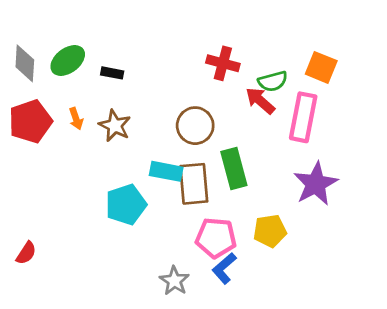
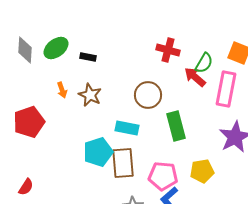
green semicircle: (273, 81) -> (204, 63), turned -45
red pentagon: (30, 121) -> (29, 122), moved
brown rectangle: (194, 184) -> (123, 163), moved

